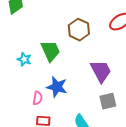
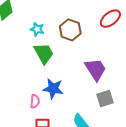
cyan star: (24, 59) -> (37, 29), moved

